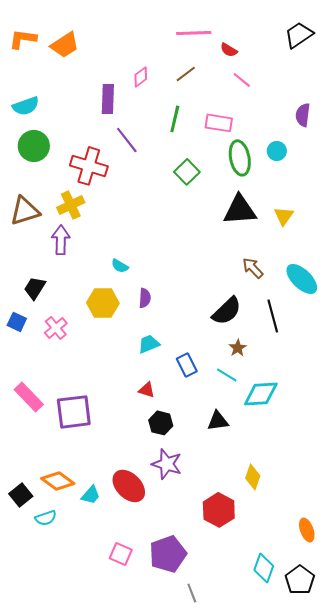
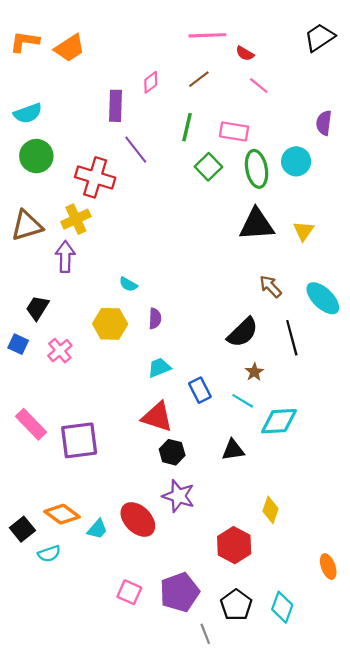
cyan circle: (277, 151) -> (296, 161), size x1.4
green square: (187, 172) -> (208, 167), moved
red triangle: (147, 390) -> (157, 417), size x1.8
black pentagon: (300, 580) -> (236, 605), moved

